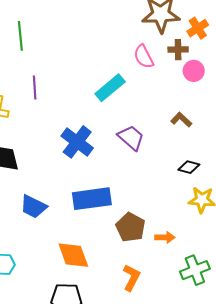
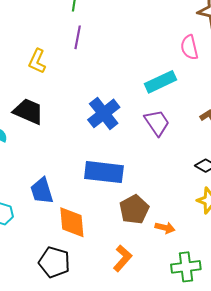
purple line: (35, 88) -> (78, 37), moved
cyan rectangle: (110, 88) -> (160, 82), moved
blue trapezoid: (33, 207) -> (42, 191), moved, turned 32

